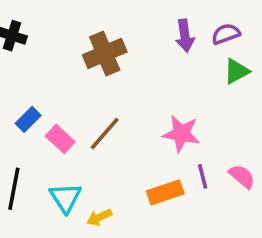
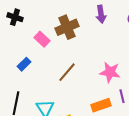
purple arrow: (185, 36) -> (101, 14), moved
pink rectangle: (60, 139) -> (42, 39), moved

